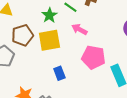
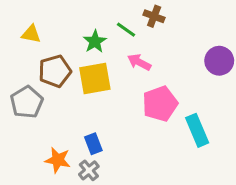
pink pentagon: (93, 57) -> (160, 104), turned -30
blue rectangle: (59, 73) -> (93, 144), moved

